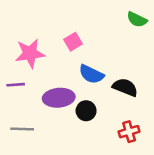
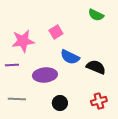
green semicircle: (137, 19) -> (96, 15), moved
black circle: (86, 111) -> (60, 103), moved

